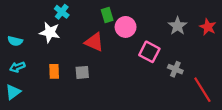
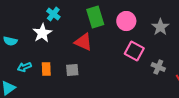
green rectangle: (107, 15) -> (95, 17), size x1.5
pink circle: (126, 27) -> (126, 21), moved
white star: (50, 32) -> (42, 33), turned 30
cyan arrow: (17, 67) -> (24, 67), moved

